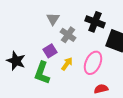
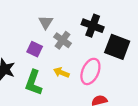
purple square: (50, 51) -> (35, 49), moved, turned -32
yellow arrow: (67, 64) -> (61, 73), turned -104

